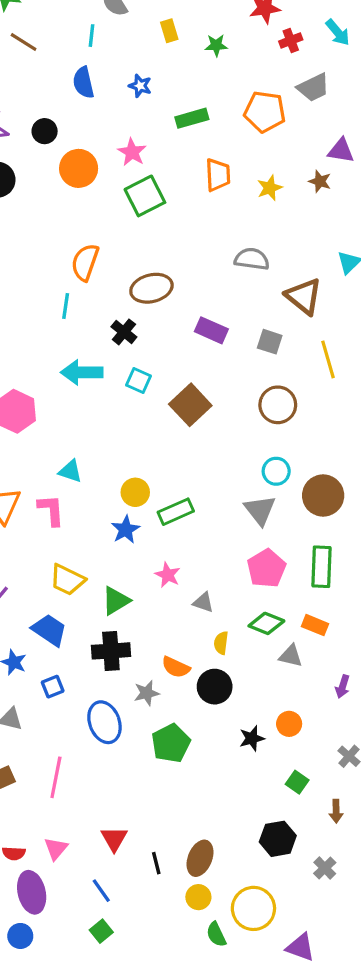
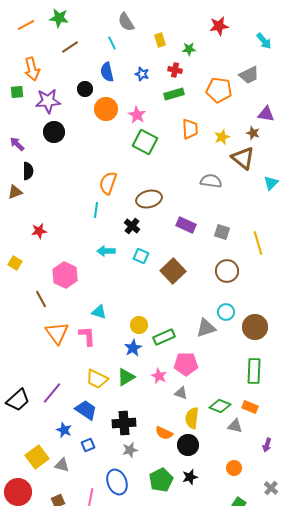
cyan line: (92, 36) -> (112, 43), turned -32
red cross: (291, 40) -> (175, 70), moved, turned 32
brown line: (24, 42) -> (70, 47), turned -66
black circle: (45, 131) -> (85, 89), moved
orange circle: (79, 168) -> (106, 109), moved
green square: (145, 196) -> (145, 142), turned -35
brown triangle: (304, 296) -> (243, 158), moved
cyan arrow: (82, 372) -> (106, 251), size x0.7
gray triangle: (260, 510) -> (206, 328), moved, turned 50
pink pentagon: (266, 568) -> (186, 364), moved, turned 30
green triangle: (116, 601) -> (126, 377), moved
yellow semicircle: (221, 643) -> (192, 418), size x1.5
gray star: (147, 693) -> (130, 450), moved
blue ellipse: (104, 722) -> (117, 482), moved
black star: (252, 738) -> (190, 477), moved

